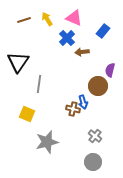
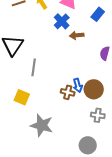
brown circle: (98, 86) -> (94, 89), moved
gray cross: (95, 136) -> (98, 115), moved, turned -32
gray star: (47, 142) -> (42, 125), turned 30

